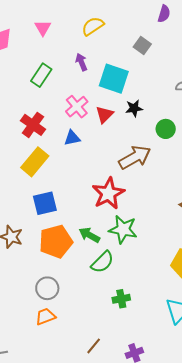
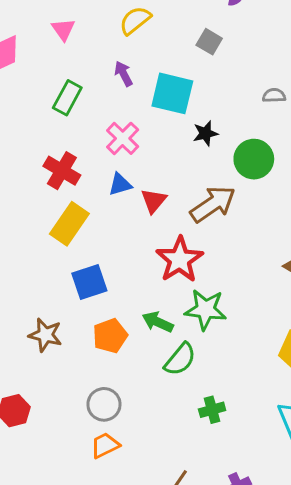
red triangle: (104, 114) -> (154, 201), moved
green circle: (166, 129) -> (254, 159), size x1.4
orange pentagon: (56, 241) -> (110, 336), size x0.7

